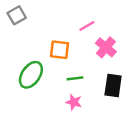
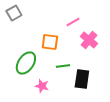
black rectangle: (113, 85) -> (82, 79), moved
pink star: (74, 102) -> (42, 86), moved

